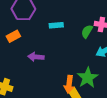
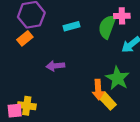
green semicircle: (87, 31) -> (107, 27), size x1.5
orange rectangle: (13, 36) -> (25, 38), moved

